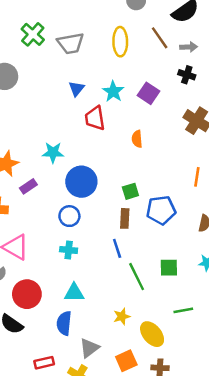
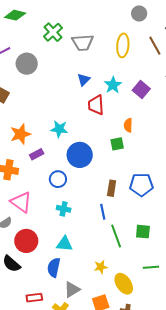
green square: (130, 191) -> (117, 144), moved
blue circle: (69, 216) -> (58, 179), moved

